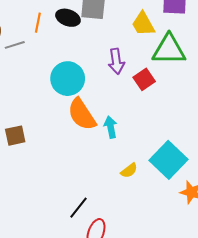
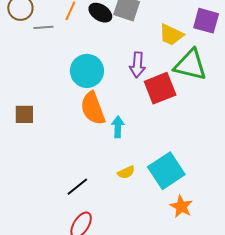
yellow trapezoid: (143, 24) -> (171, 35), turned -48
red square: (144, 79) -> (160, 88), size x1.5
black line: (78, 208) -> (77, 187), moved

